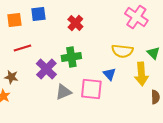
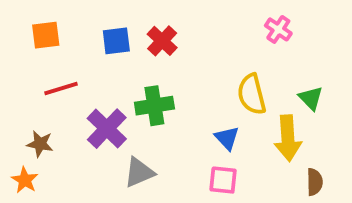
blue square: (38, 14) -> (116, 41), moved
pink cross: (136, 17) -> (278, 29), size x0.6
yellow semicircle: (122, 51) -> (252, 94), turned 70
pink square: (91, 89) -> (223, 180), moved, size x0.7

